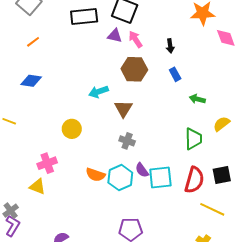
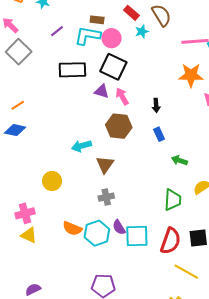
orange line: (33, 42) -> (18, 105), moved
gray cross: (127, 141) -> (106, 197), turned -35
yellow triangle: (37, 186) -> (29, 235), moved

